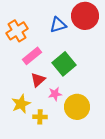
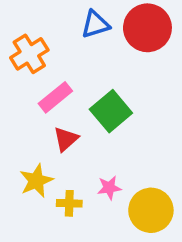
blue triangle: (58, 25) -> (95, 24), moved
pink star: (55, 94) -> (109, 188), moved
yellow circle: (77, 107) -> (151, 210), moved

